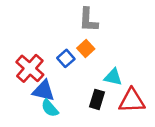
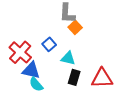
orange square: (86, 48) -> (75, 27), moved
cyan triangle: (113, 77) -> (68, 58), moved

